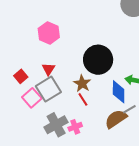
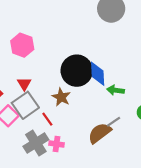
blue diamond: (119, 92) -> (98, 74), moved
red line: (83, 99) -> (47, 119), moved
pink cross: (75, 127) -> (56, 144), turned 32

